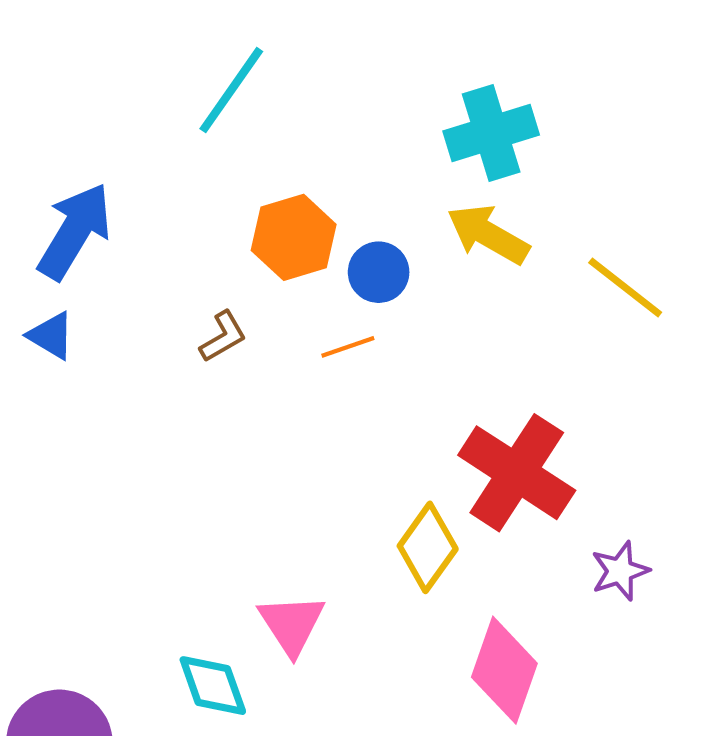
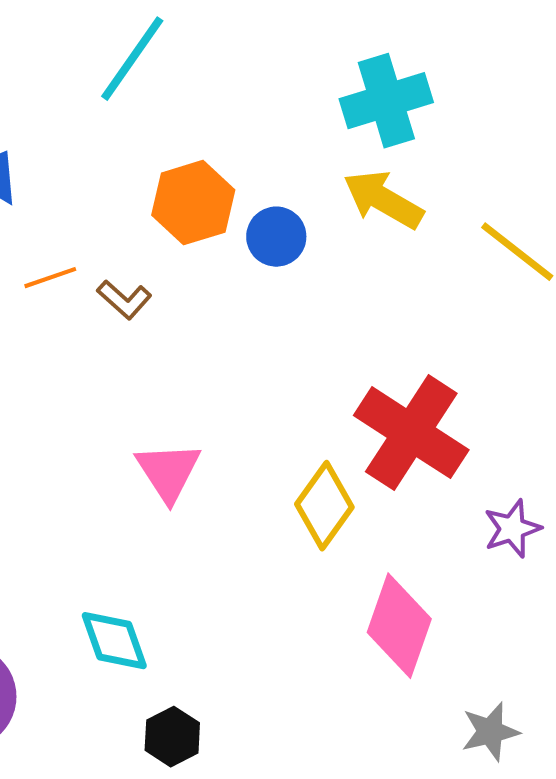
brown L-shape: (223, 337) -> (124, 300), turned 72
orange line: (348, 347) -> (50, 278), moved
pink triangle: (292, 624) -> (168, 472), moved

